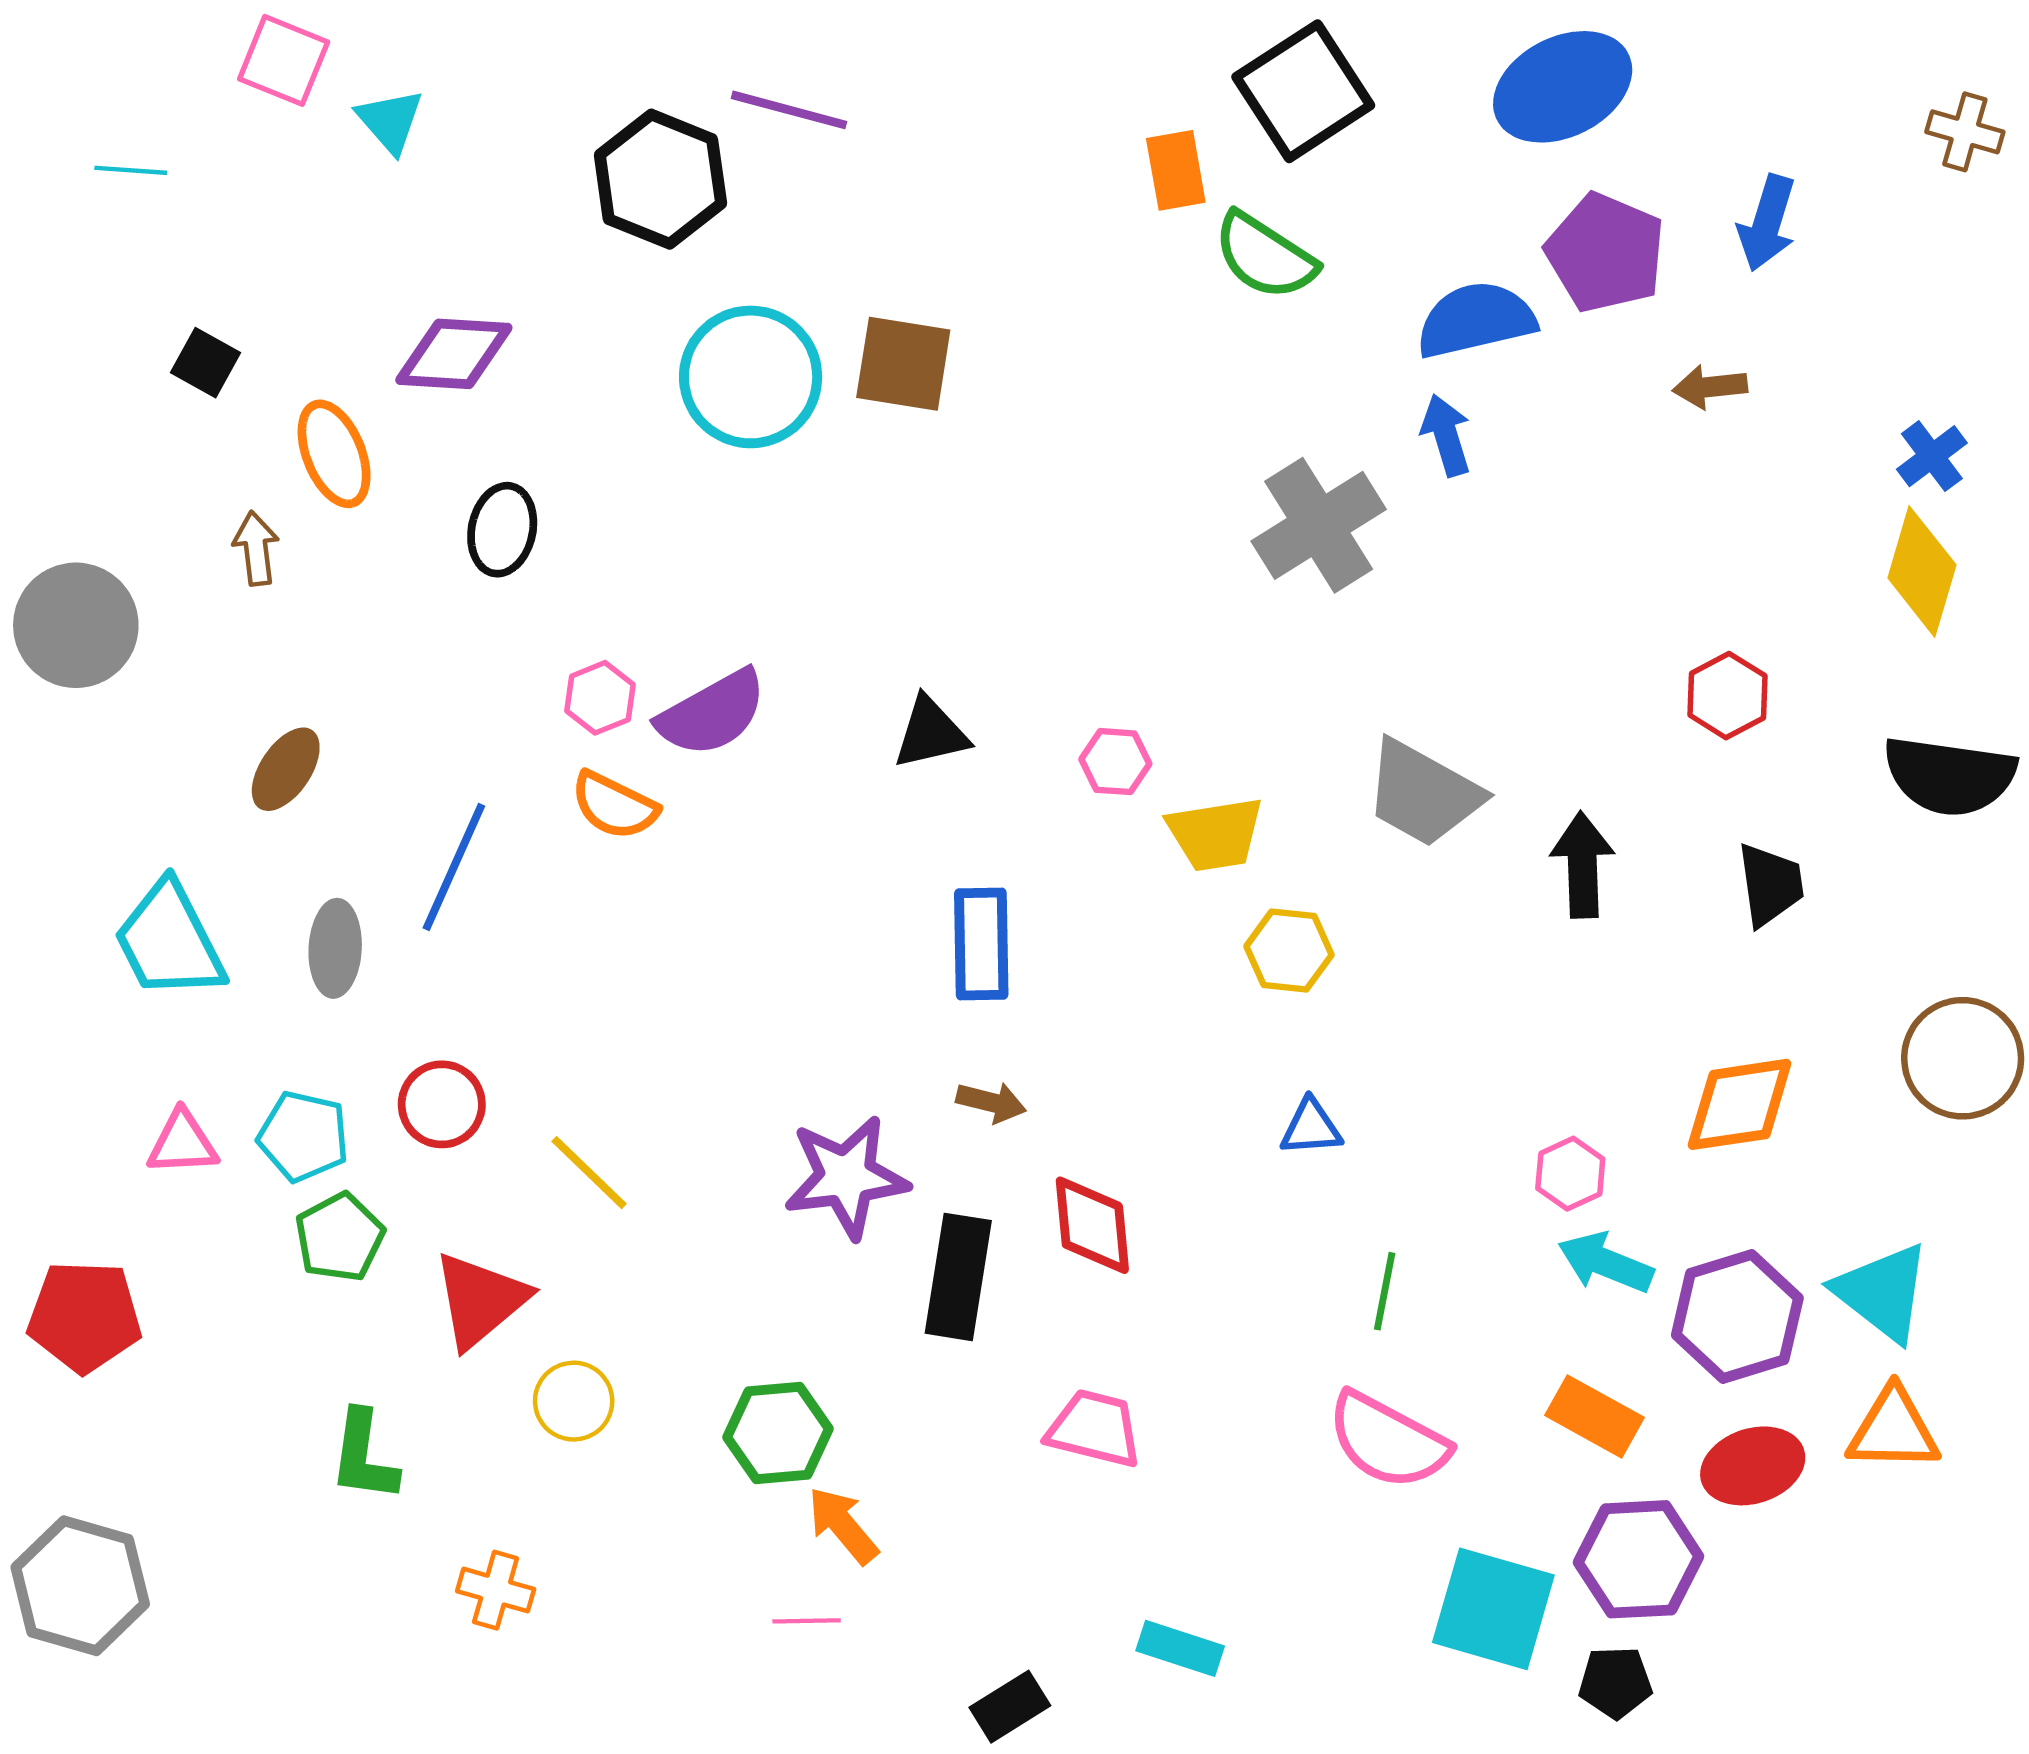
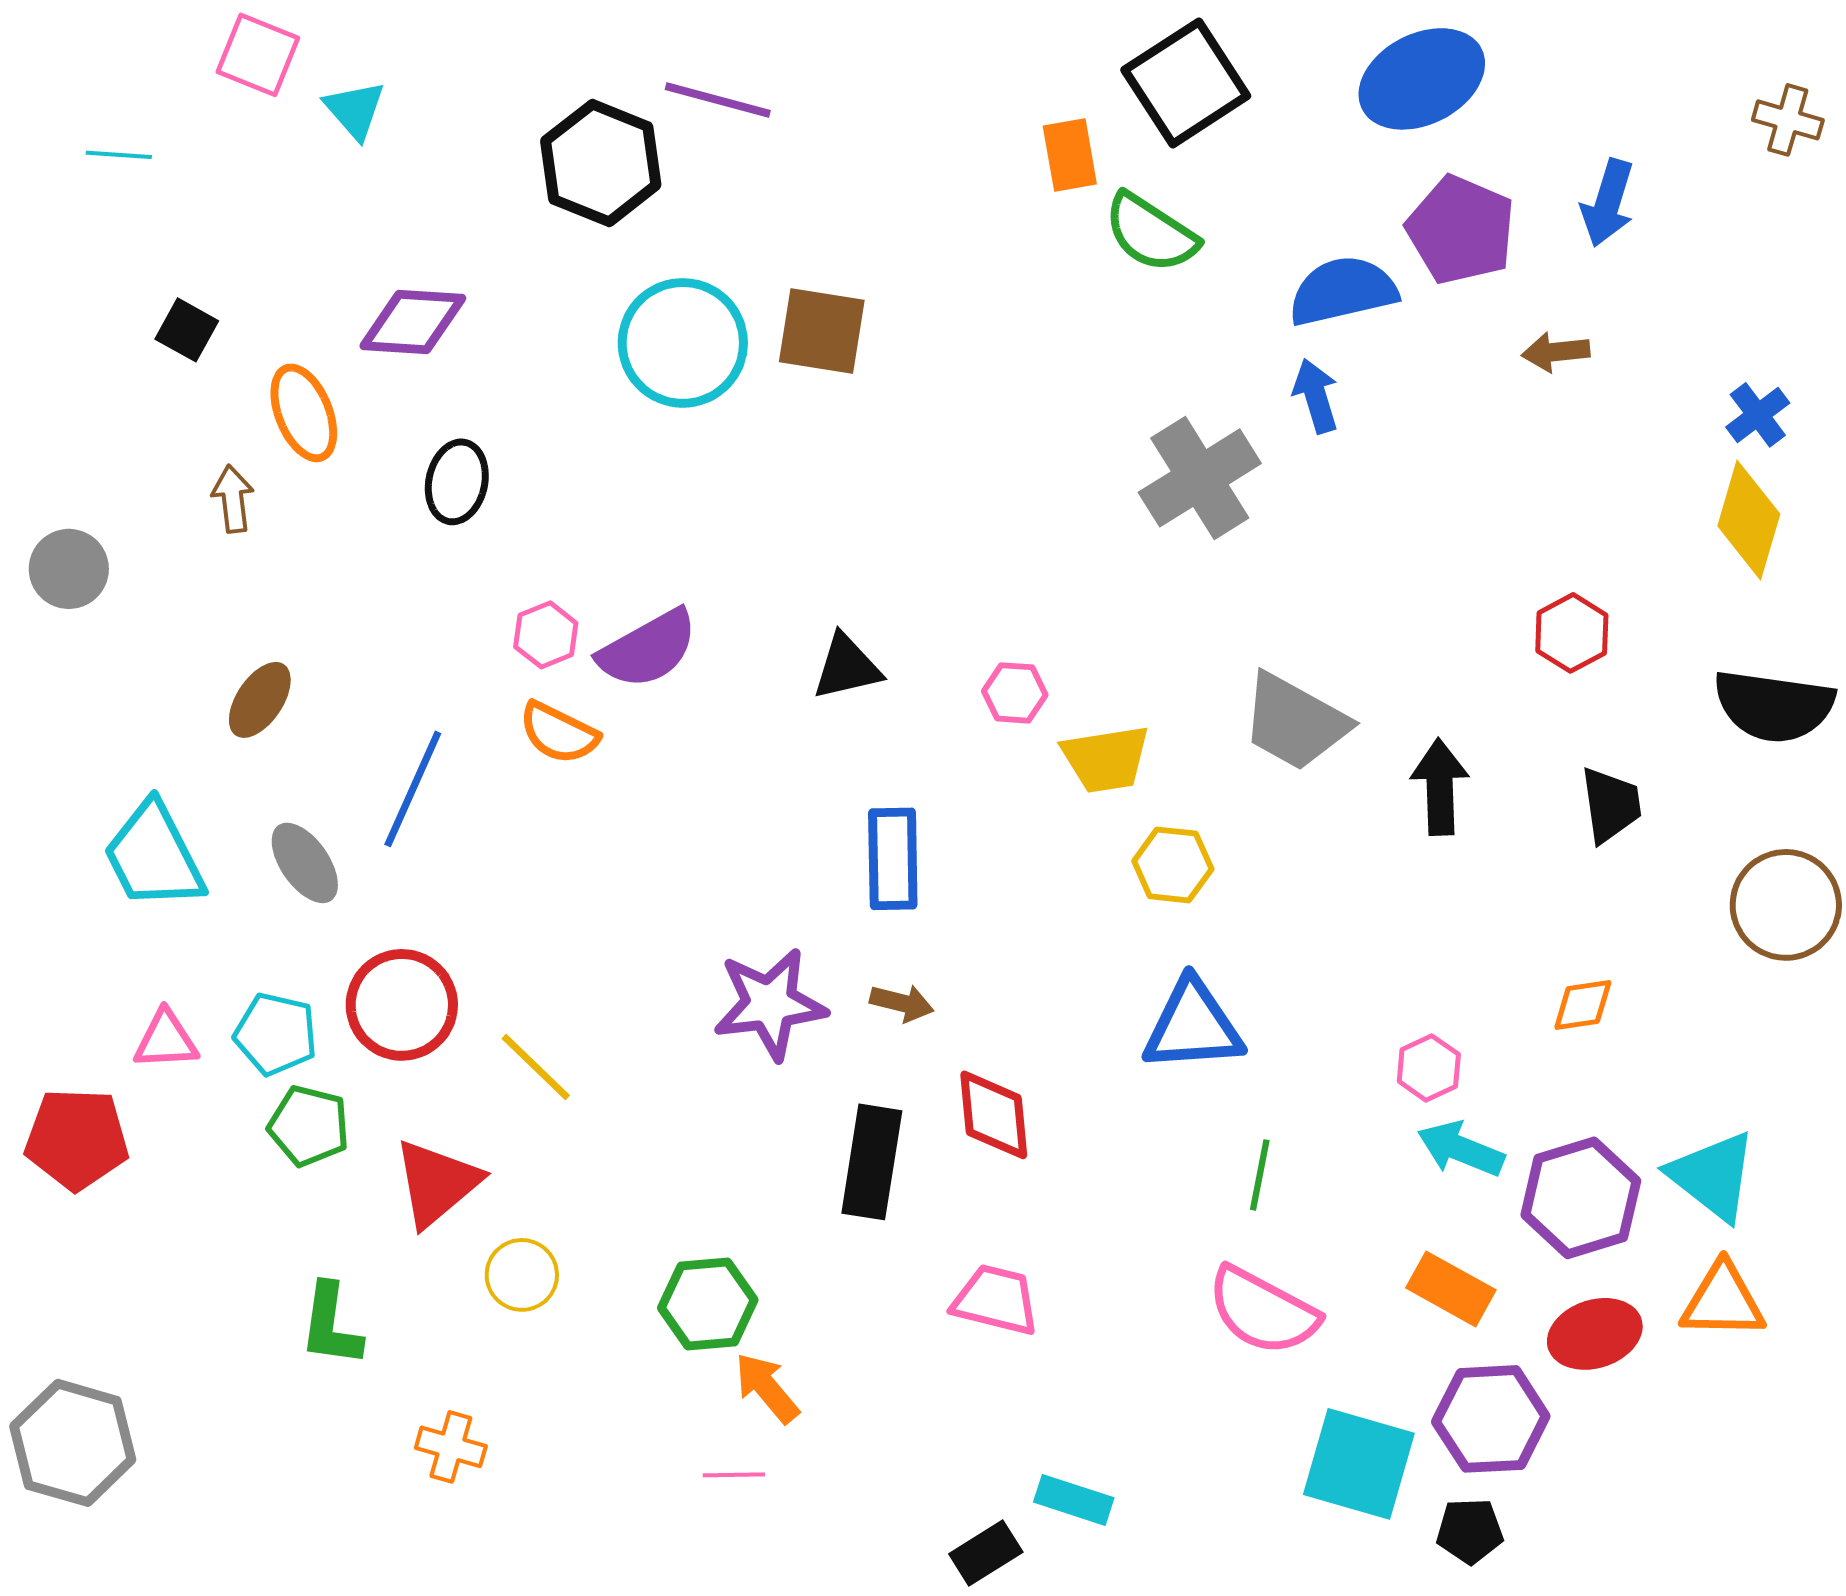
gray circle: (76, 625) -> (69, 569), size x0.7
gray ellipse: (335, 948) -> (305, 863), turned -38
brown circle: (1963, 1058) -> (1786, 905), moved
red circle: (442, 1104) -> (402, 1005), size x1.4
orange diamond: (1740, 1104) -> (1583, 1005), size x0.6
blue triangle: (1311, 1127) -> (1193, 1026), size x1.8
purple star: (846, 1177) -> (770, 1004), moved
green pentagon: (340, 1237) -> (309, 1126), turned -30
red pentagon: (85, 1316) -> (77, 1139), moved
black rectangle: (1010, 1707) -> (986, 1553), moved

